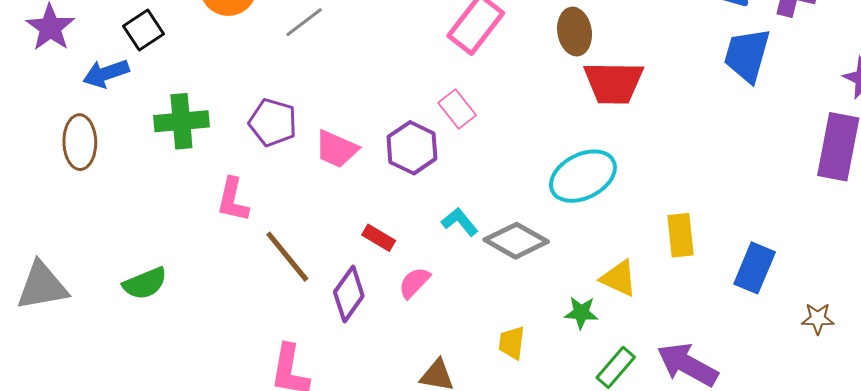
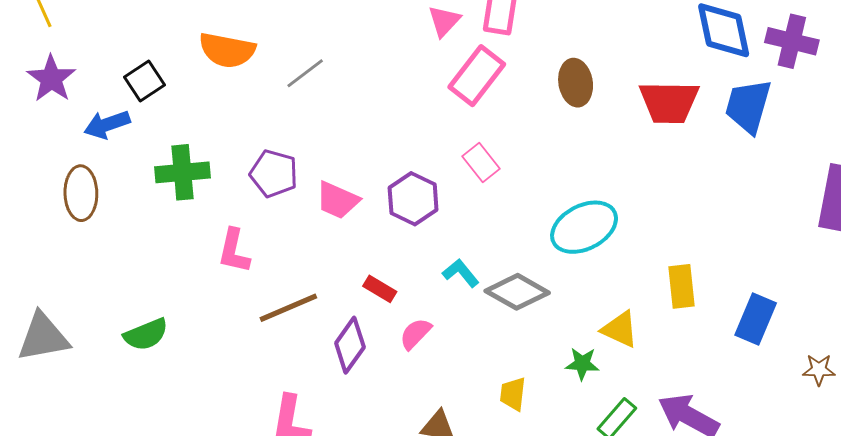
red trapezoid: (614, 83) -> (669, 102), moved
pink rectangle: (457, 109) -> (481, 162), moved
brown line: (287, 257) -> (288, 308), turned -74

